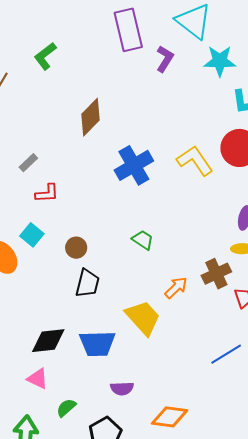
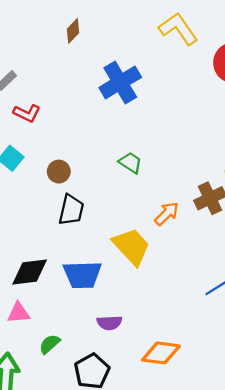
brown diamond: (90, 117) -> (73, 31), size x0.6
yellow L-shape: (195, 161) -> (178, 29), moved
red L-shape: (47, 193) -> (27, 113), turned 30
pink triangle: (38, 379) -> (19, 313), turned -30

